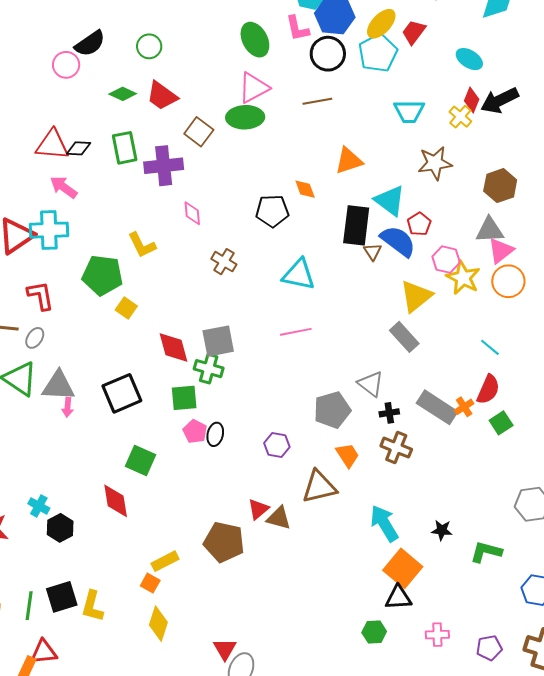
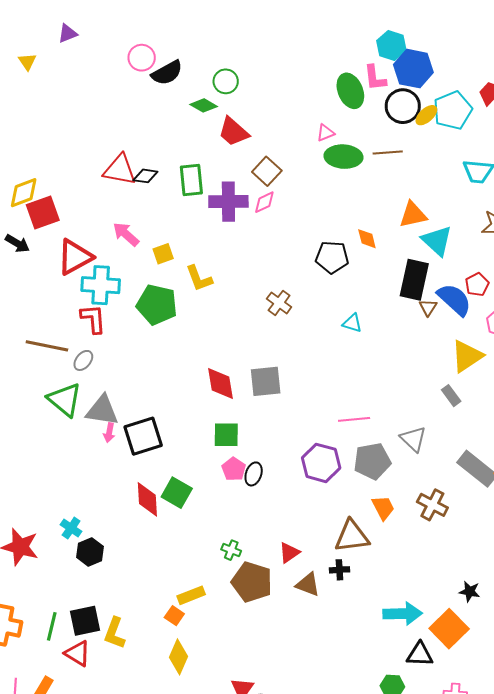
yellow ellipse: (381, 24) -> (426, 115), moved, size x0.7
green ellipse: (255, 40) -> (350, 91), moved
pink circle: (66, 65) -> (142, 58), moved
pink triangle: (254, 88) -> (326, 133), size x0.6
green diamond: (123, 94) -> (204, 105), moved
green ellipse: (245, 117) -> (343, 157), moved
pink arrow: (64, 187) -> (126, 234), moved
cyan triangle: (390, 201) -> (437, 241), moved
pink diamond: (192, 213) -> (264, 202), moved, turned 65
cyan cross: (49, 230) -> (101, 285), moved
cyan triangle: (299, 275) -> (352, 323), size x0.6
yellow square: (126, 308) -> (163, 254), moved, turned 30
pink line: (296, 332) -> (354, 419), moved
gray rectangle: (404, 337) -> (451, 396), size x0.7
green cross: (209, 369) -> (231, 550), moved, size x0.7
black square: (122, 393) -> (143, 436), moved
black cross: (389, 413) -> (339, 570), moved
purple hexagon: (277, 445) -> (321, 463), moved, size x1.5
red diamond: (116, 501) -> (147, 499), moved
brown triangle: (279, 518) -> (308, 584), moved
cyan arrow: (384, 523) -> (403, 614), moved, turned 114
orange square: (403, 568) -> (449, 629), moved
red triangle: (44, 652) -> (78, 653), moved, turned 32

